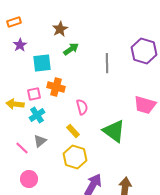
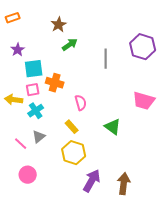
purple star: (20, 45) -> (18, 50), moved
cyan square: (42, 63) -> (34, 69), moved
green triangle: (114, 131) -> (113, 127), size x0.7

